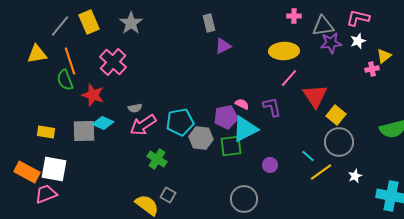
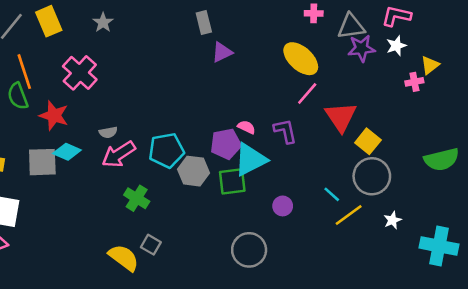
gray star: (131, 23) -> (103, 22), size x0.7
yellow ellipse: (284, 51) -> (301, 59), turned 44

